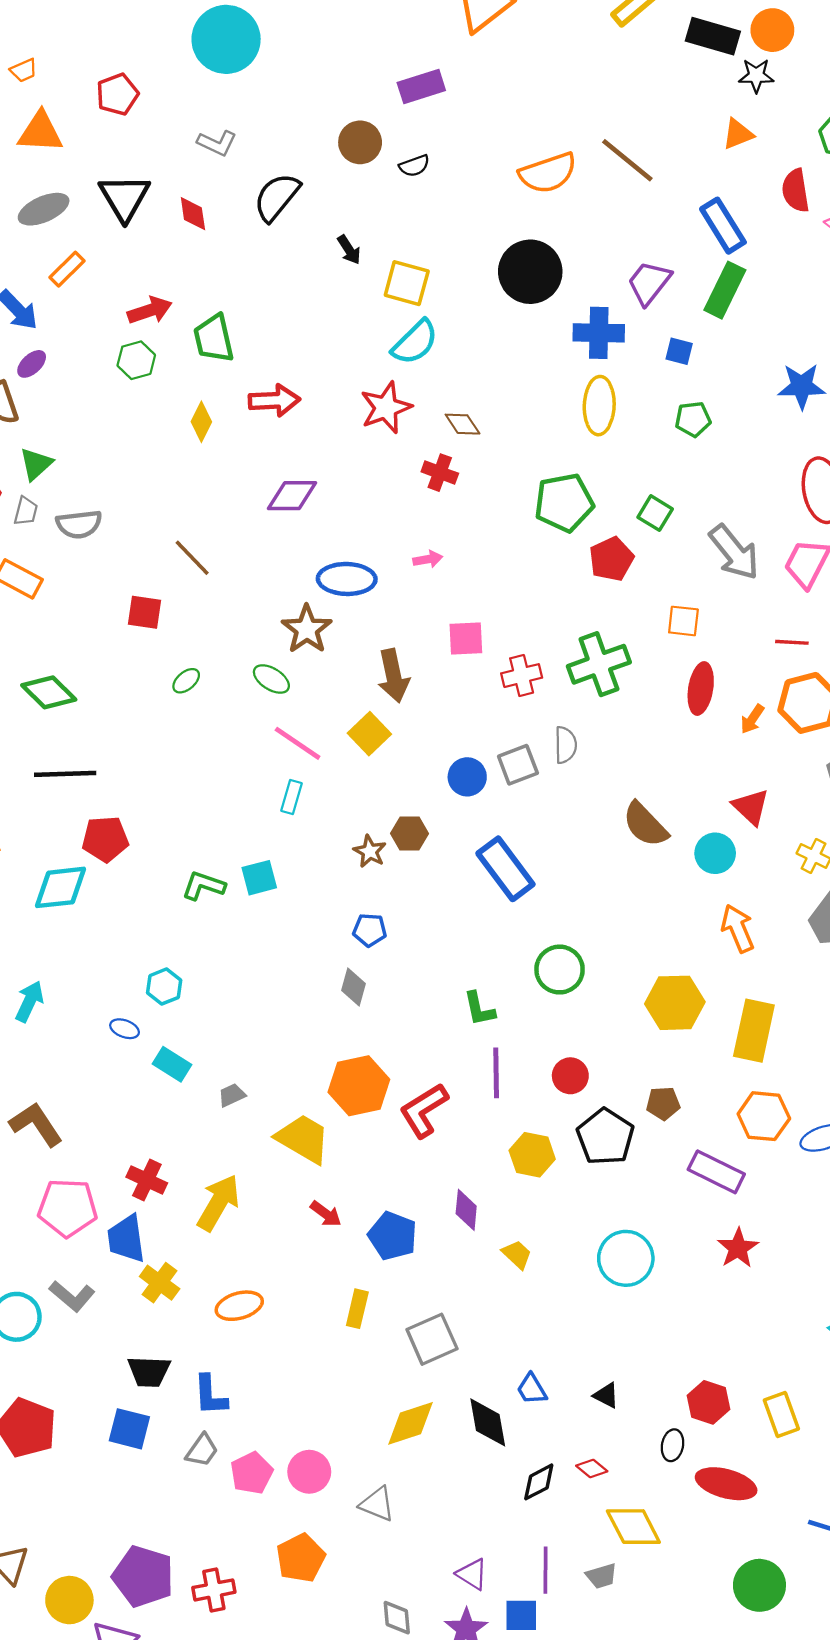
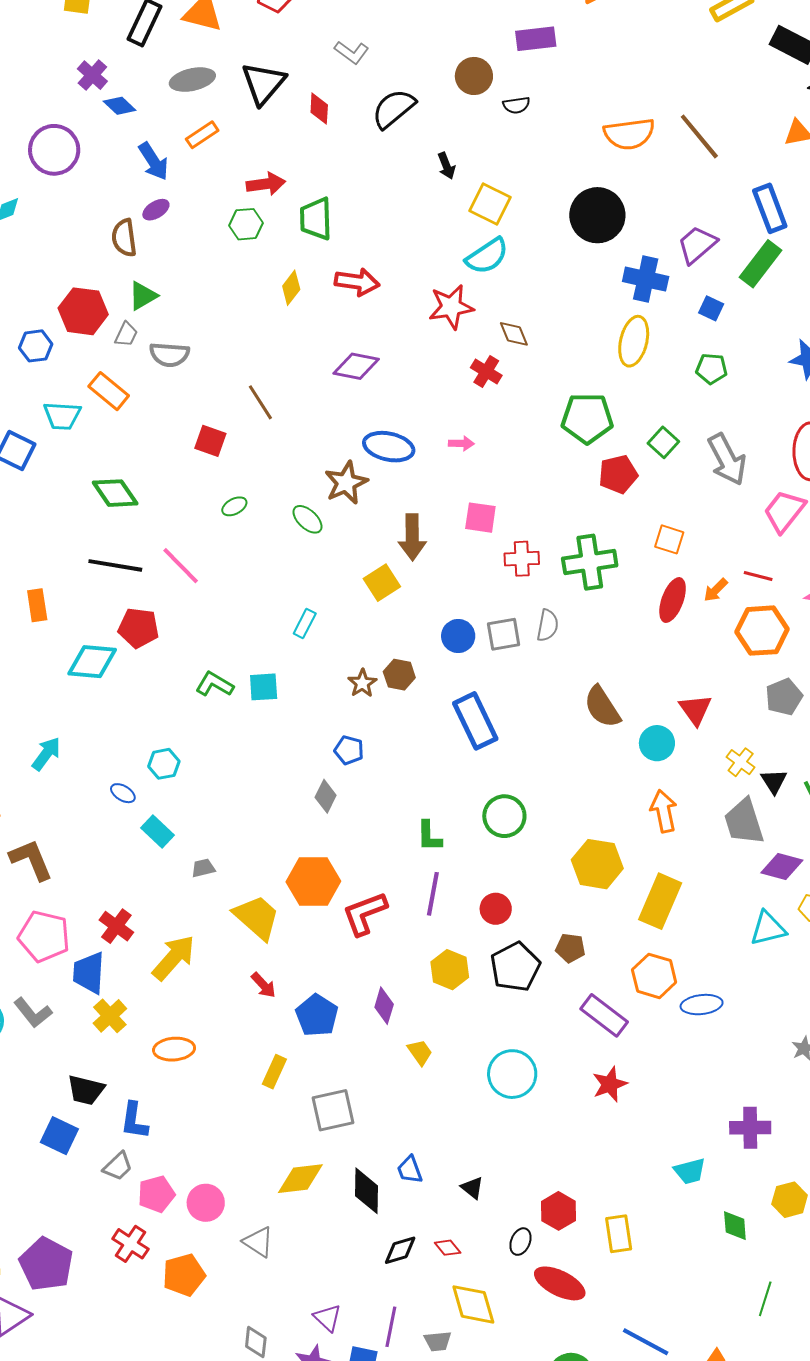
gray arrow: (734, 552) -> (727, 460), moved
orange arrow: (752, 719) -> (716, 590), moved
pink line: (298, 743) -> (181, 566), moved
red cross: (214, 1590) -> (131, 1244), moved, turned 33

